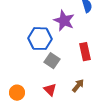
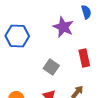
blue hexagon: (40, 39) -> (17, 36), moved

